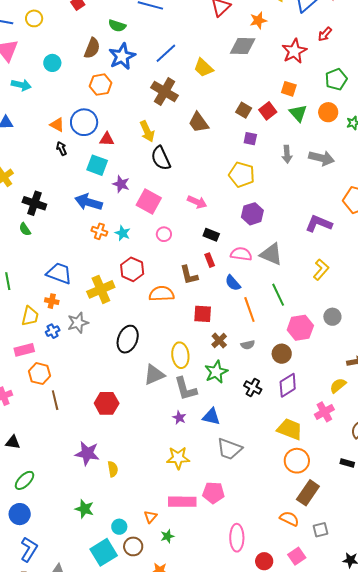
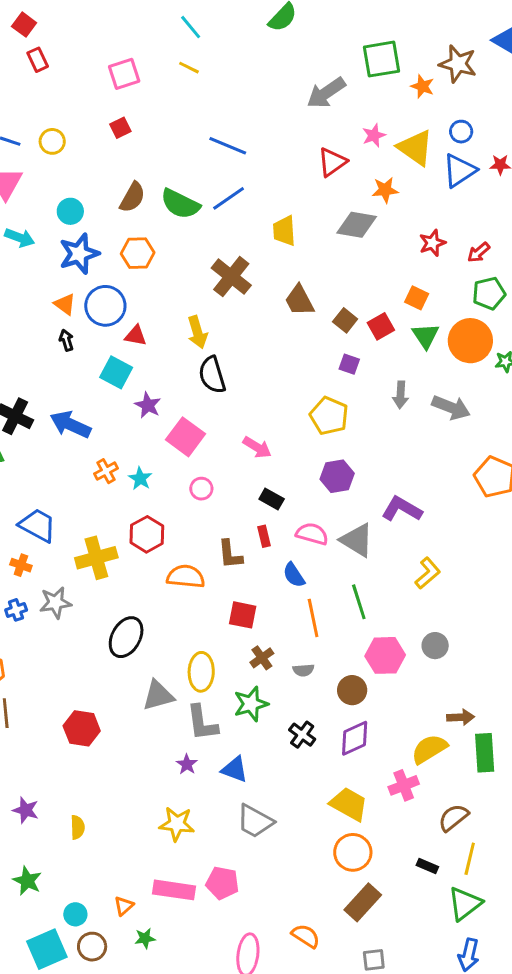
green semicircle: (117, 26) -> (180, 204), moved, size x1.5
red arrow: (325, 34) -> (479, 252), moved
red star: (294, 51) -> (432, 243), size x0.7
blue line: (166, 53) -> (229, 198), moved
blue star: (122, 56) -> (79, 254), moved
yellow trapezoid: (203, 68) -> (284, 231), moved, turned 35
orange circle: (328, 112) -> (470, 341), size x1.5
brown trapezoid: (199, 122) -> (299, 300), moved
blue arrow: (89, 202) -> (70, 425), moved
purple L-shape: (319, 224) -> (402, 509), moved
orange cross: (99, 231) -> (106, 471), turned 35
yellow semicircle: (338, 386) -> (429, 749), size x1.4
purple star: (87, 453) -> (26, 810), moved, size x0.7
orange semicircle: (289, 519) -> (306, 936), moved

